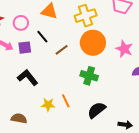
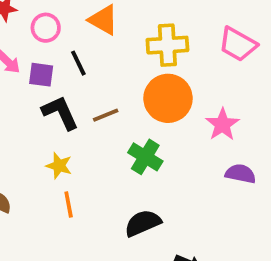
brown line: (62, 50) -> (106, 115), moved
black L-shape: (28, 78) -> (60, 113), moved
orange line: (66, 101) -> (69, 205), moved
yellow star: (48, 105) -> (59, 166), moved

